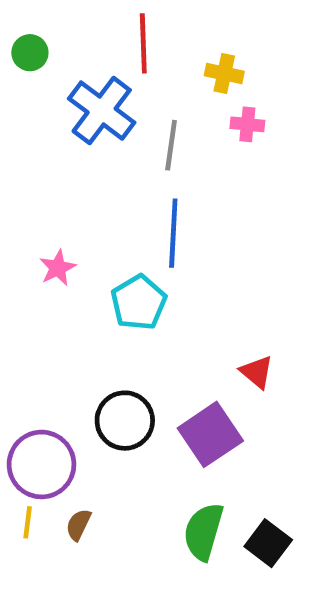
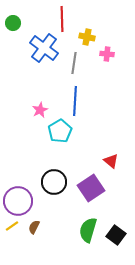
yellow cross: (224, 73) -> (87, 37), moved
pink star: (58, 268) -> (40, 110), moved
yellow line: (28, 522) -> (12, 226), turned 48

